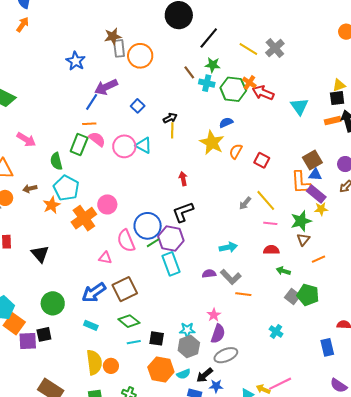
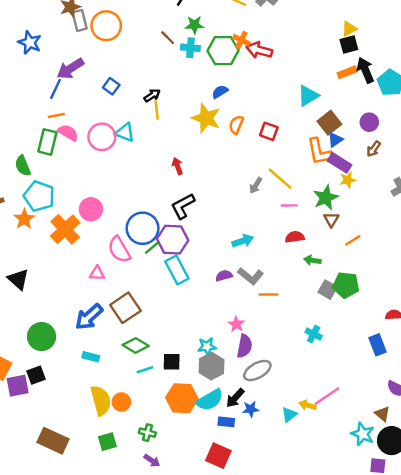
cyan triangle: (299, 106) -> (308, 96), moved, turned 42
blue triangle: (315, 175) -> (335, 140), turned -32
cyan semicircle: (184, 374) -> (210, 400), size x1.6

